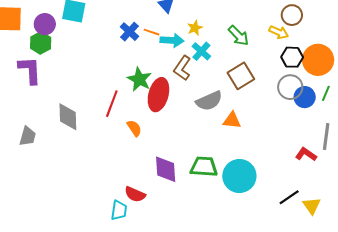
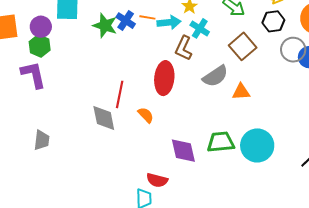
black hexagon: (292, 57) -> (273, 21), moved
green star: (139, 79) -> (105, 26), moved
gray diamond: (68, 117) -> (104, 118), moved

